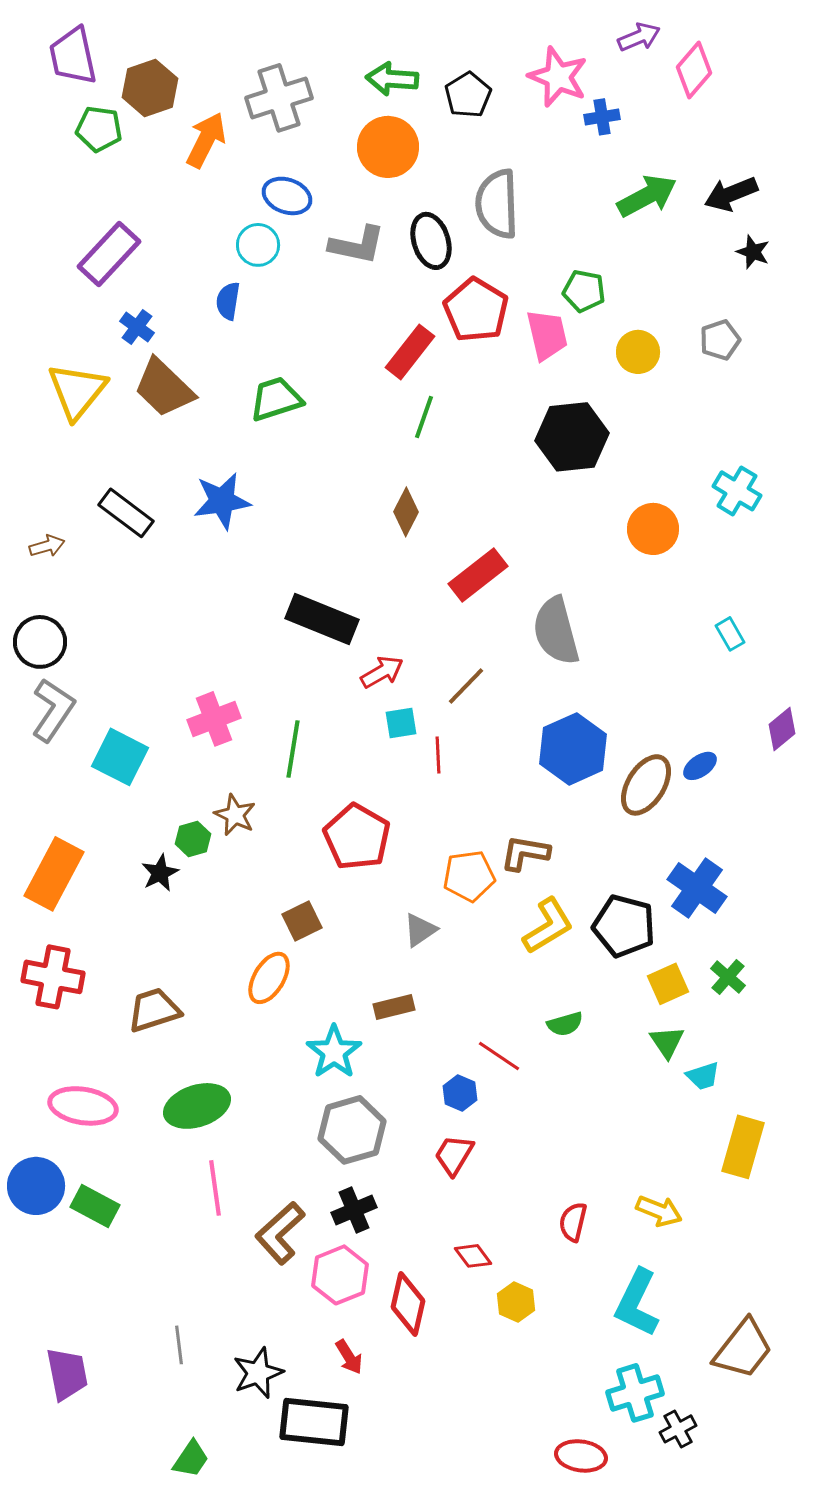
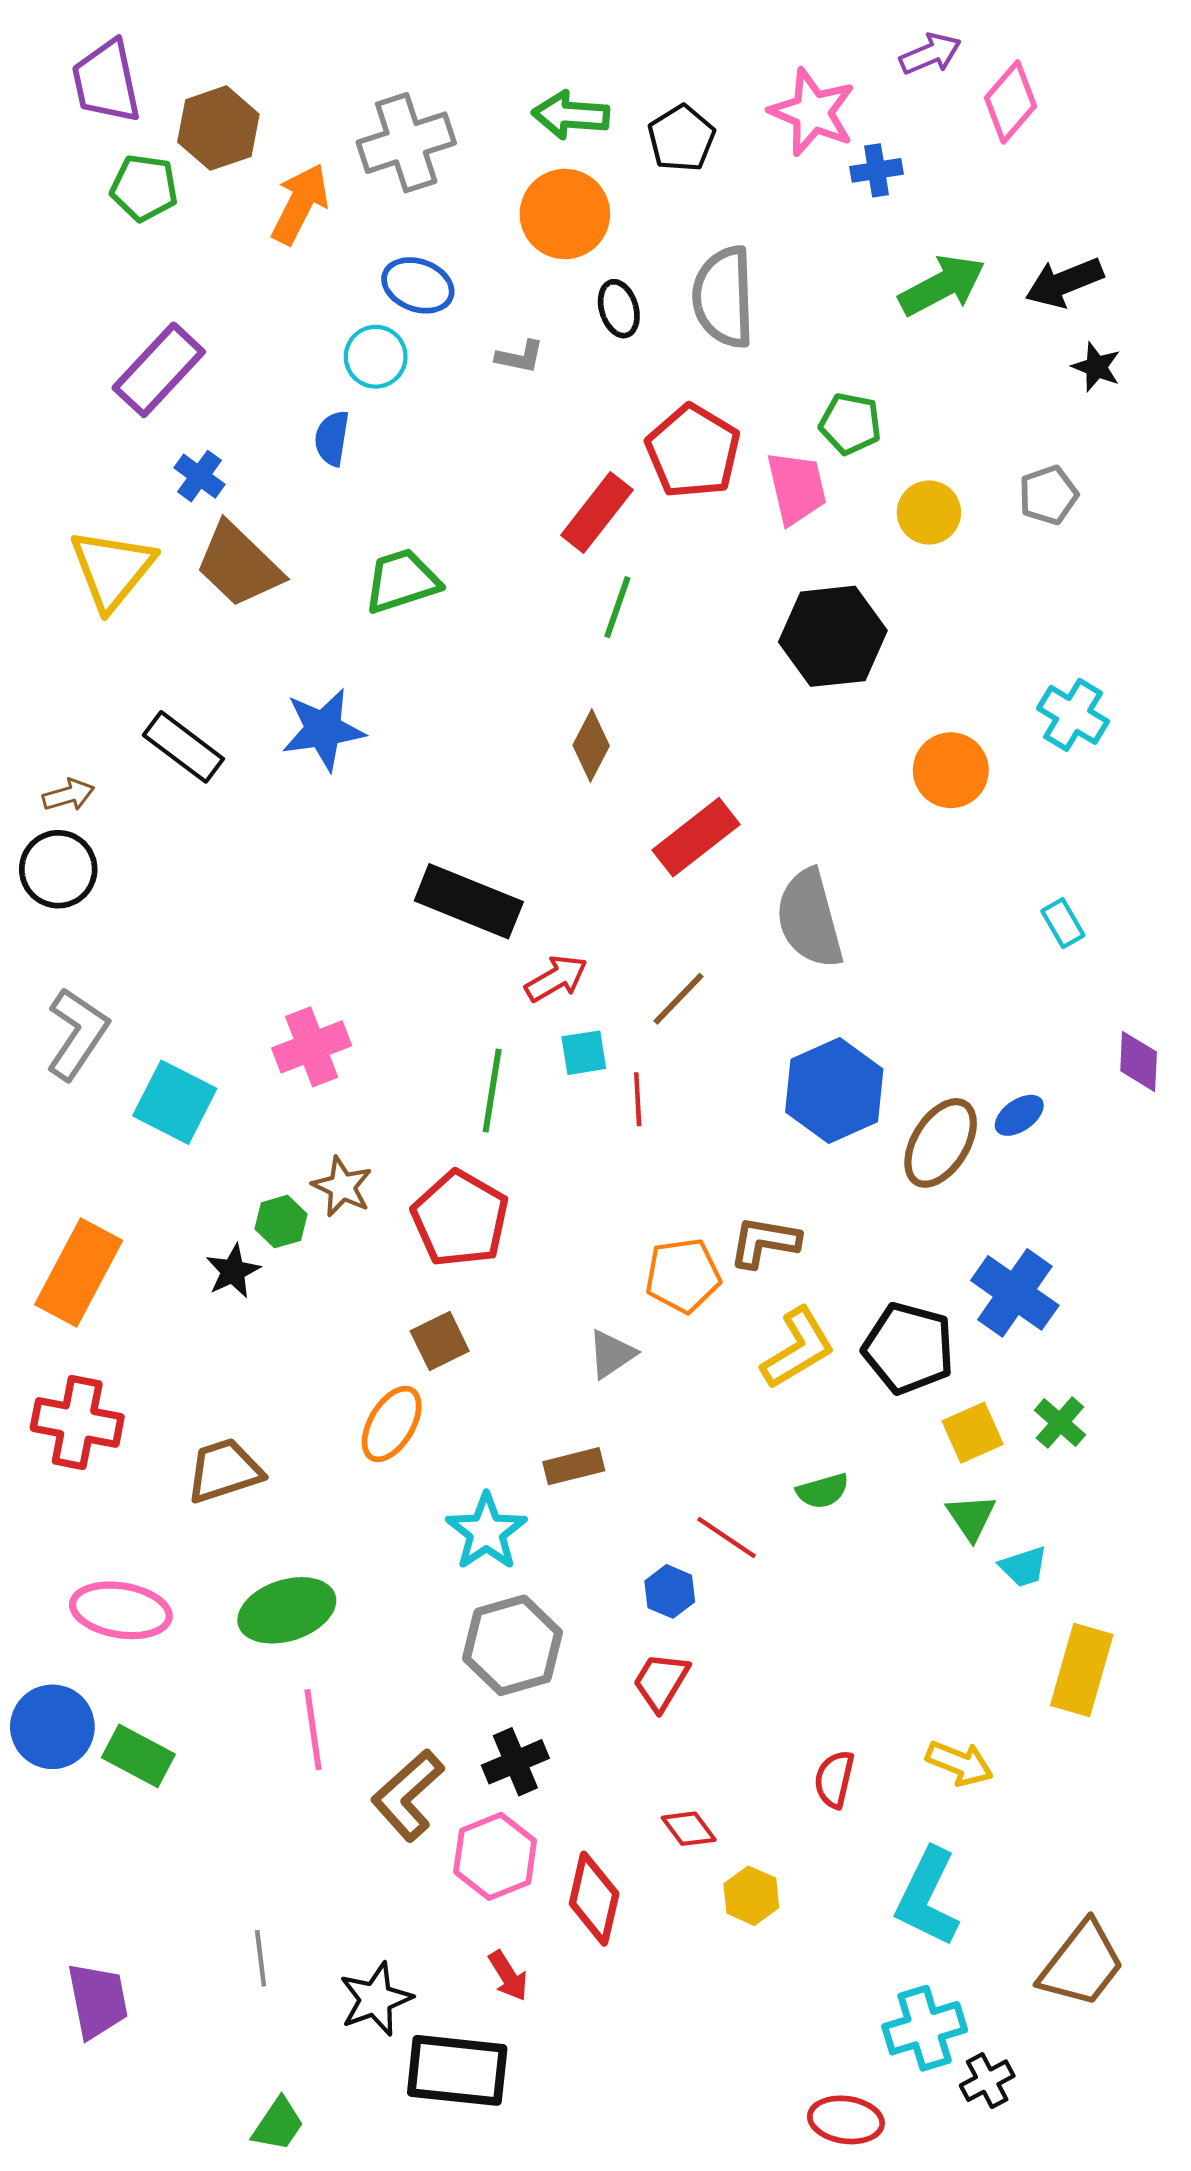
black ellipse: (431, 241) -> (619, 309), moved, size x0.7
gray L-shape: (357, 245) -> (520, 357), size x0.6
black circle: (40, 642) -> (58, 869), moved
purple diamond: (782, 729) -> (1139, 1061), turned -48
green line: (293, 749) -> (492, 1091), moved
red pentagon: (357, 837) -> (460, 1219), moved

